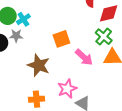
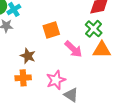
brown star: (39, 65) -> (28, 56), size x0.7
orange cross: (37, 99) -> (23, 78), moved

